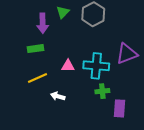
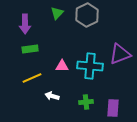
purple arrow: (43, 23) -> (25, 24), moved
green cross: (102, 91) -> (86, 102), moved

